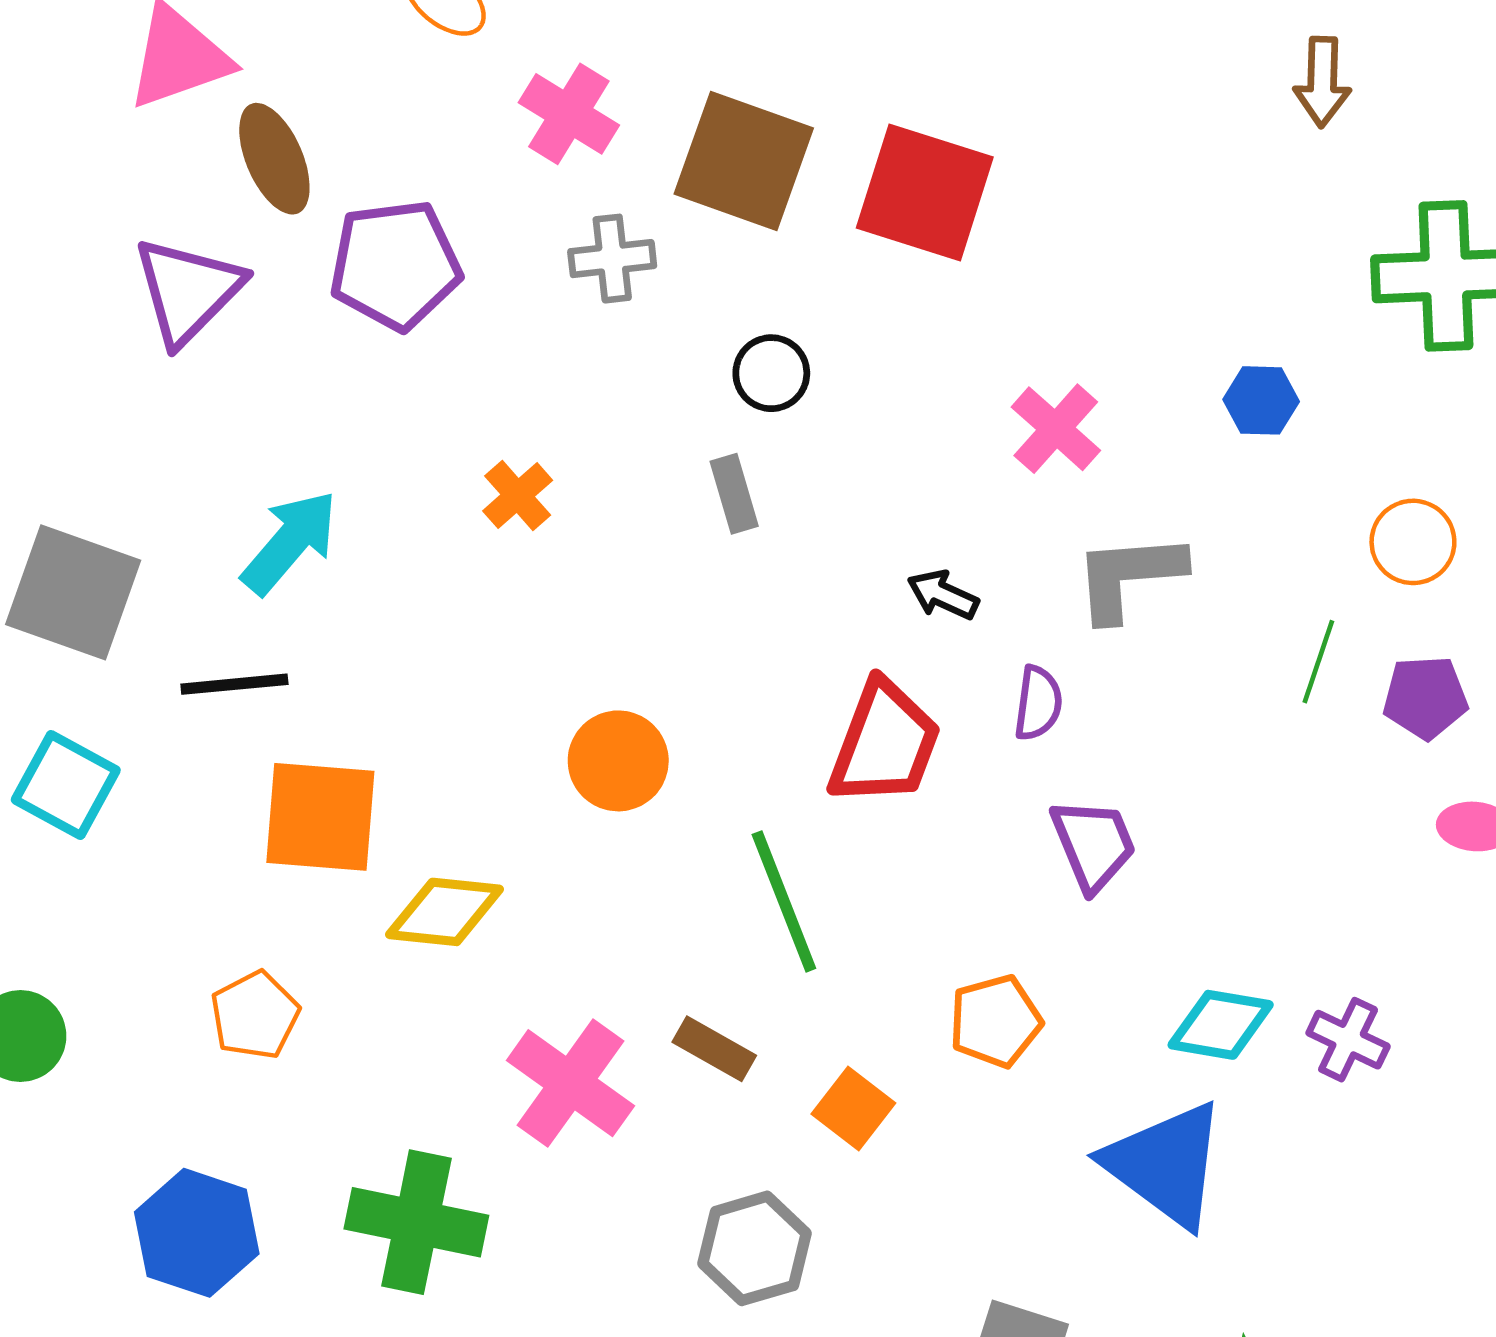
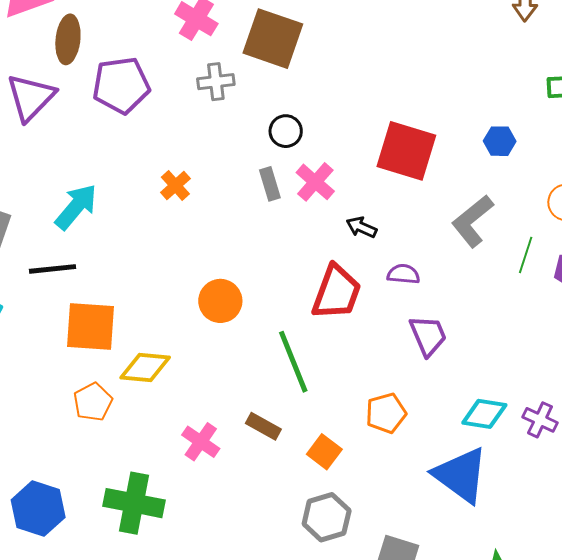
brown ellipse: (274, 159) -> (68, 39), turned 30
red square: (925, 193) -> (406, 151), moved
pink cross: (1056, 429) -> (315, 182), moved
gray L-shape: (1129, 576) -> (472, 221), moved, turned -34
purple semicircle: (1038, 703) -> (403, 274), turned -92
orange pentagon: (255, 1015) -> (93, 402), moved
pink cross: (570, 1083) -> (201, 442), size x0.7
gray hexagon: (755, 1248) -> (327, 517), moved

